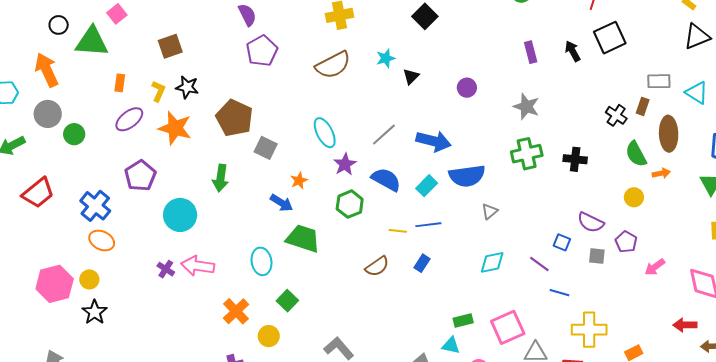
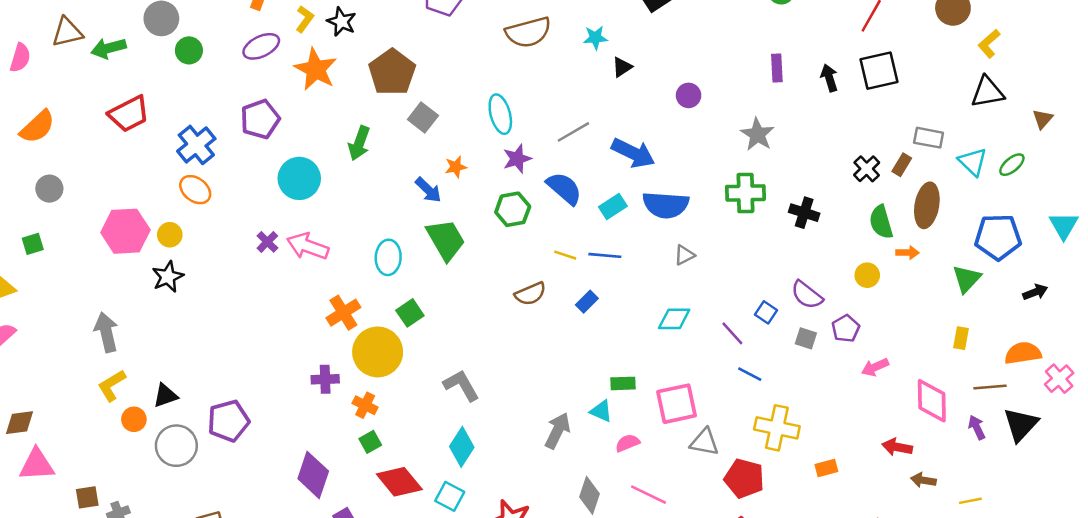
green trapezoid: (303, 238) -> (446, 240), turned 30
yellow circle: (269, 336) -> (378, 352), size x1.8

